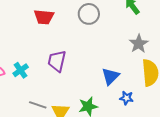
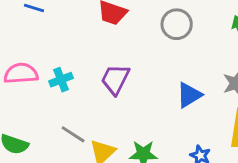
blue triangle: (110, 76) -> (189, 95), moved

